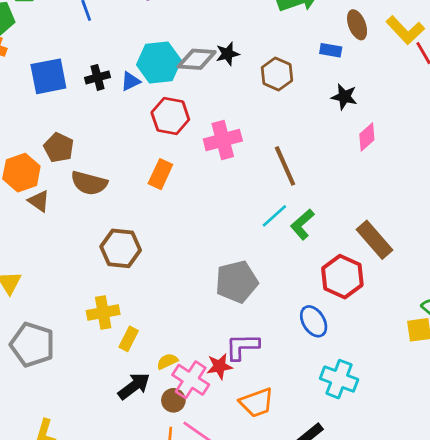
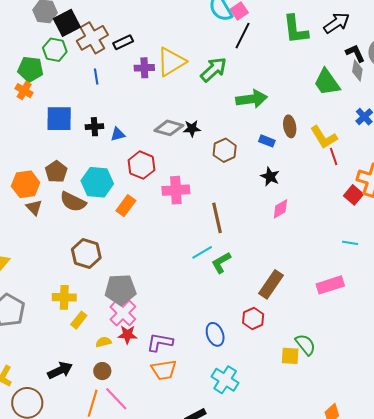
cyan hexagon: (159, 63) -> (97, 182), moved
brown rectangle: (375, 240) -> (271, 284), turned 64
red hexagon: (342, 277) -> (253, 319), moved, size x0.7
gray pentagon: (237, 282) -> (120, 290), moved
red star: (219, 366) -> (127, 335), moved
pink cross: (191, 380) -> (123, 313), moved
black arrow: (134, 386) -> (60, 370), moved
orange trapezoid: (257, 403) -> (164, 370), moved

